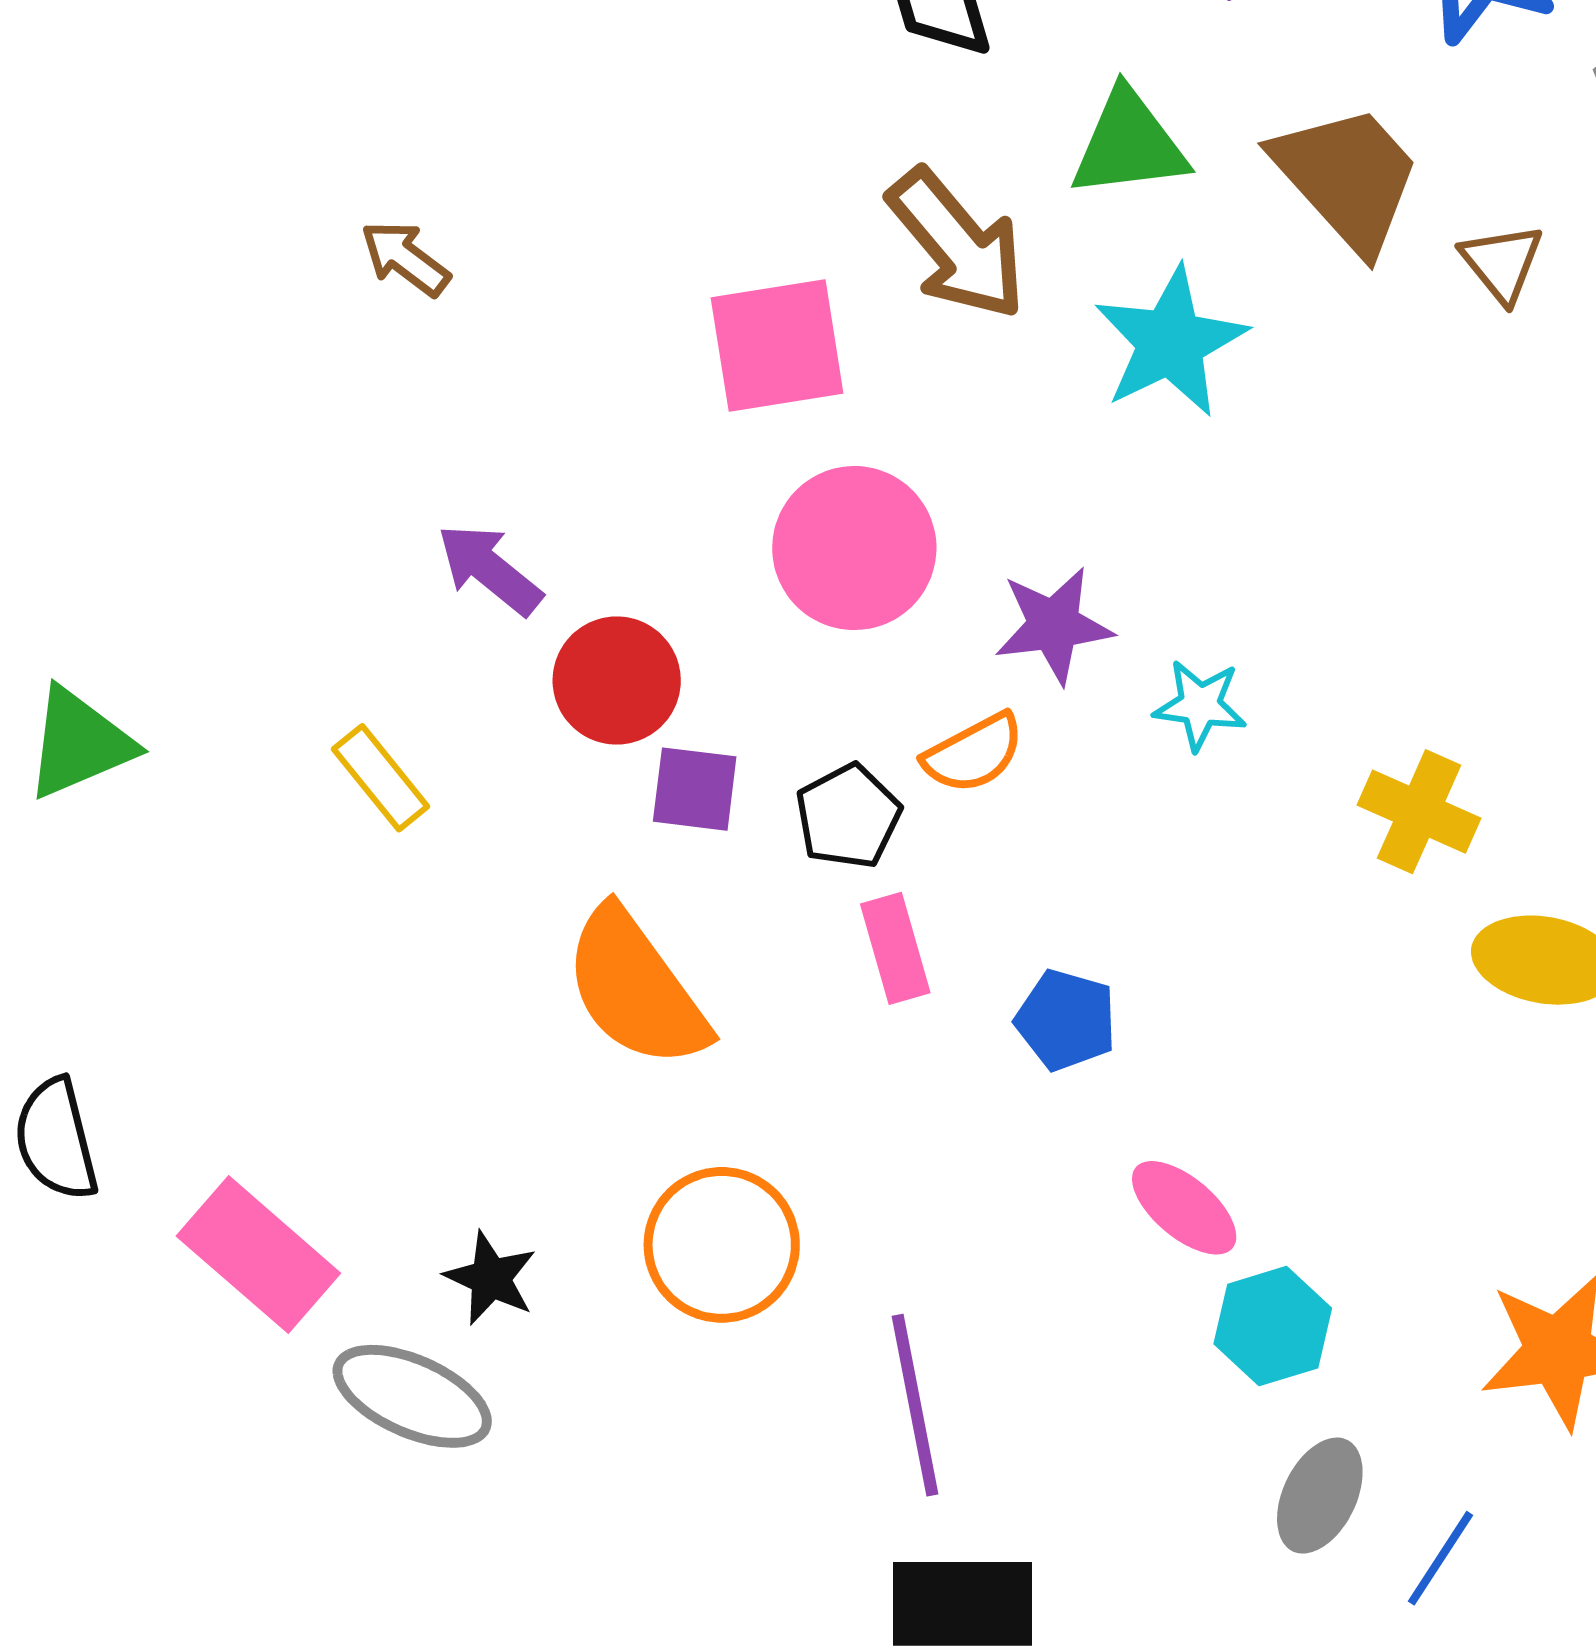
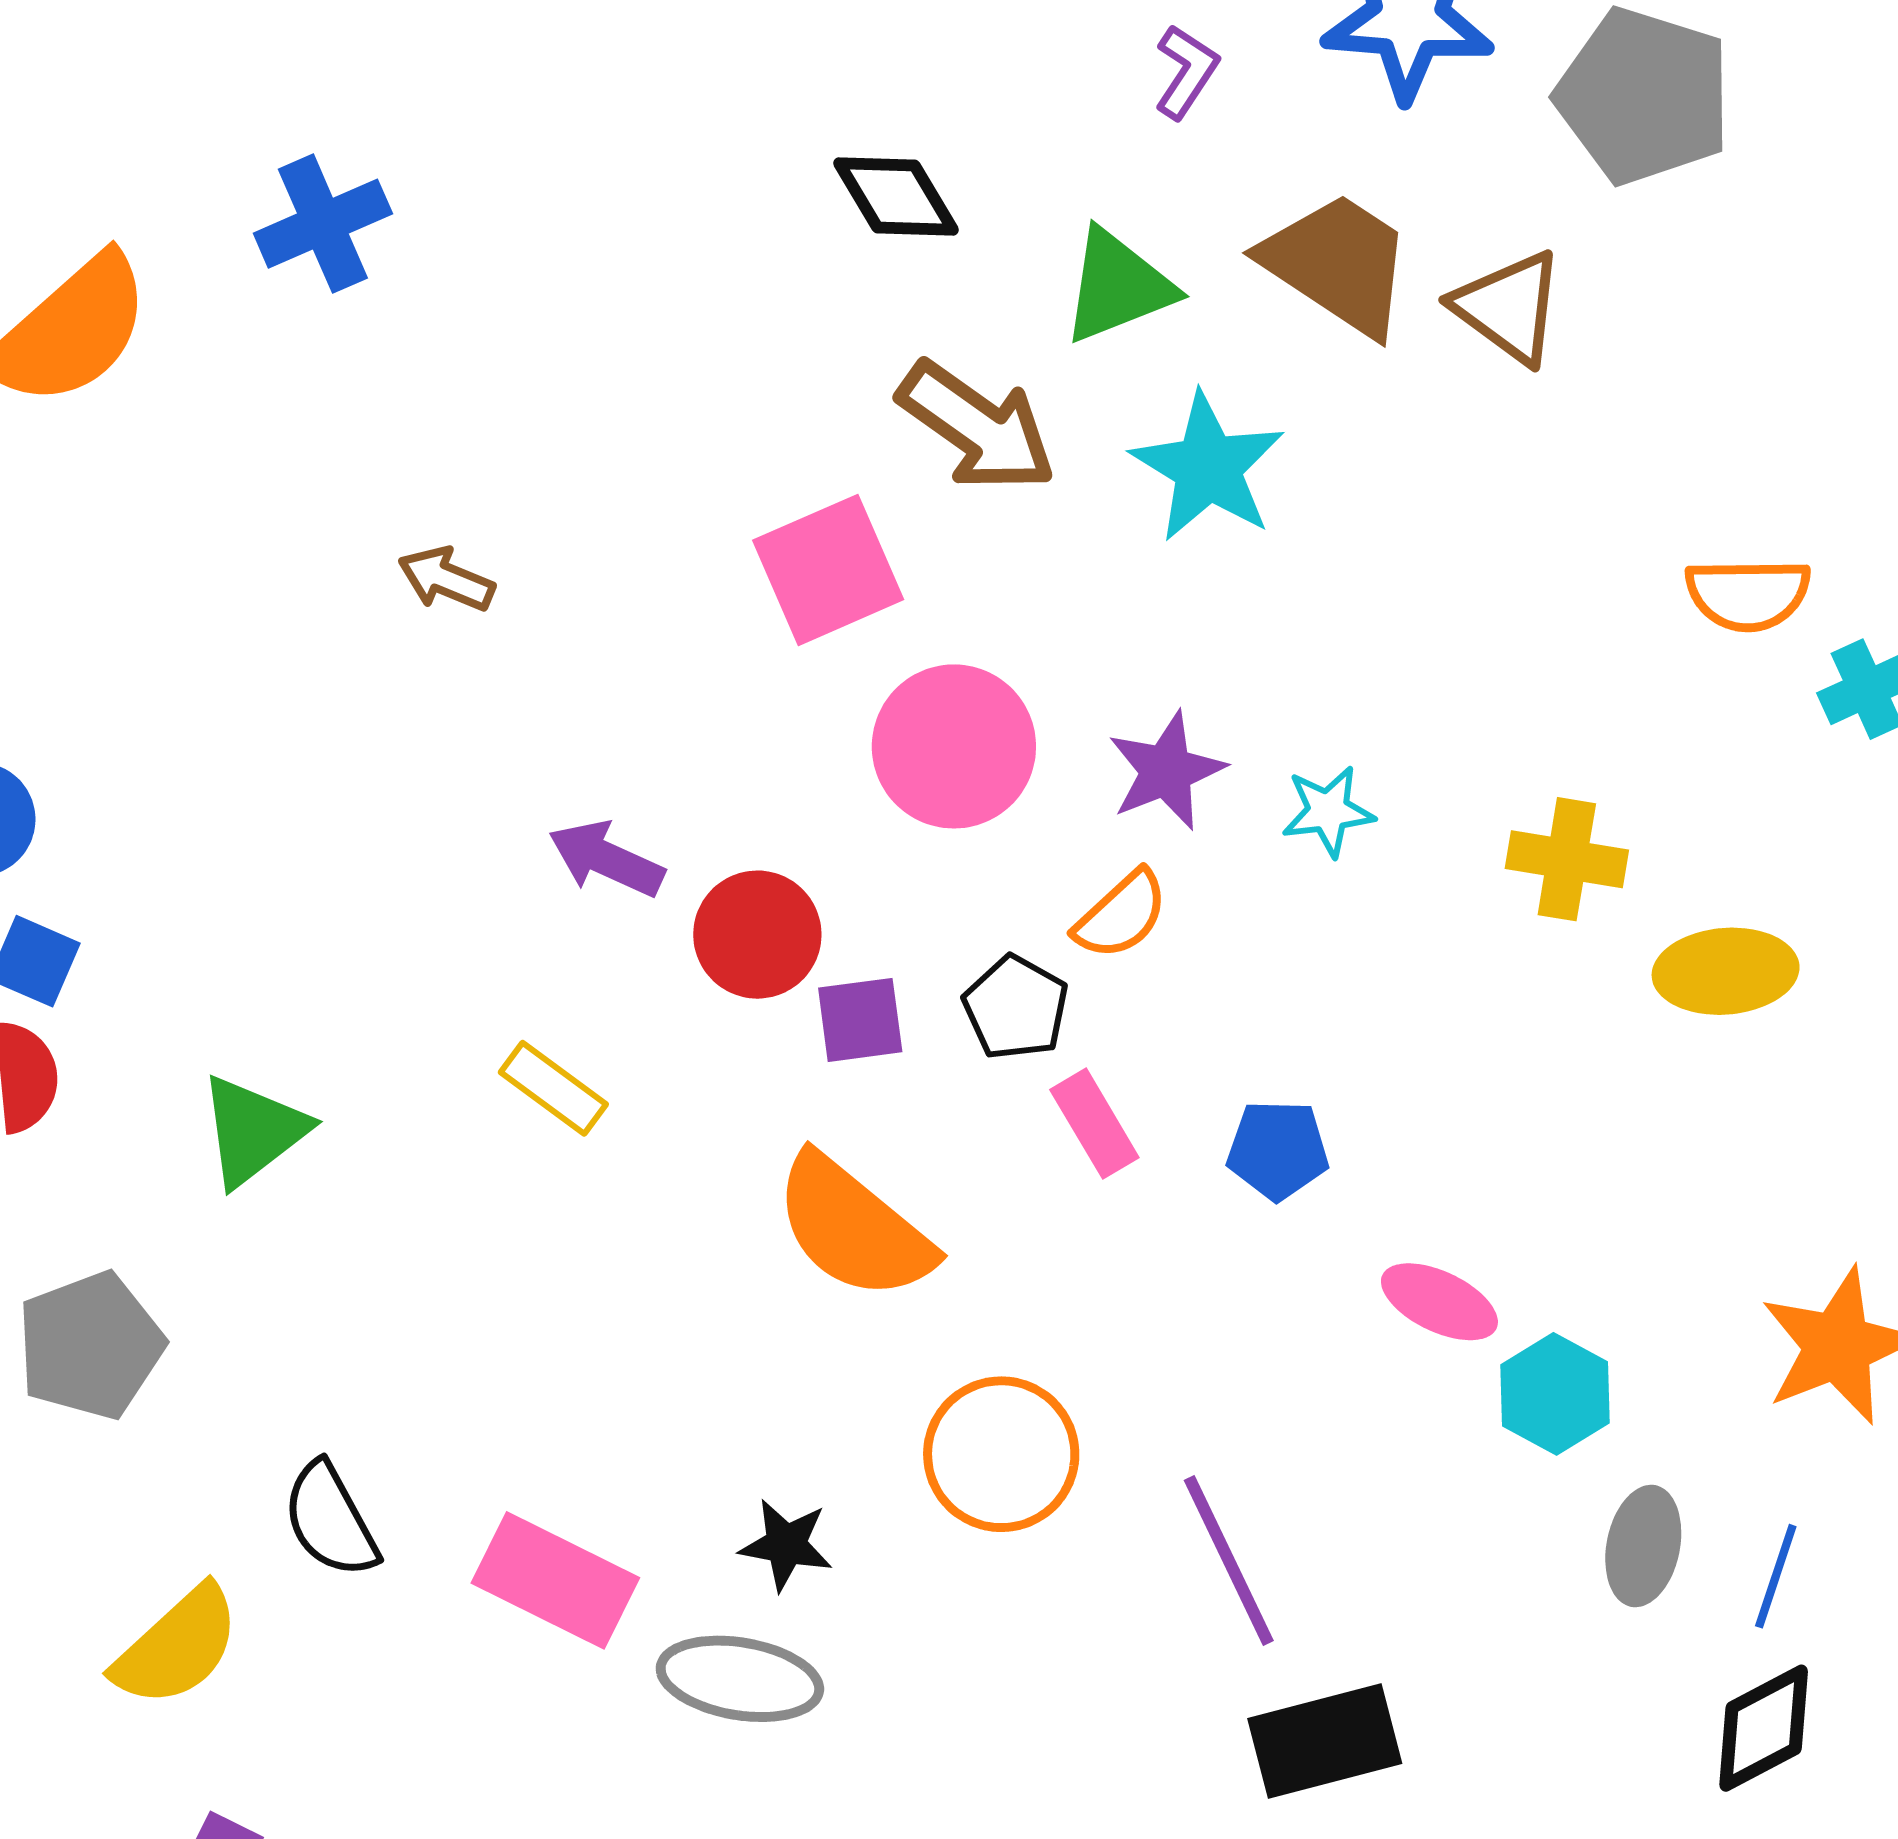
brown triangle: (1502, 263) -> (1509, 307), size x1.4

